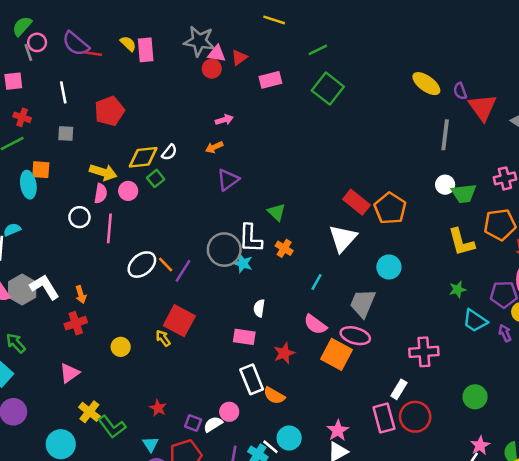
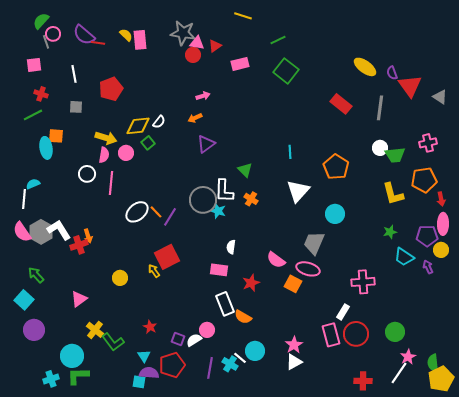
red rectangle: (356, 202) -> (341, 104), moved
cyan line: (317, 282) -> (290, 152), moved, turned -32
red square: (179, 321) -> (167, 257), turned 35
red cross: (76, 323) -> (79, 245), moved
orange square: (337, 354) -> (293, 284), size x0.7
green circle: (475, 397) -> (395, 332), moved

